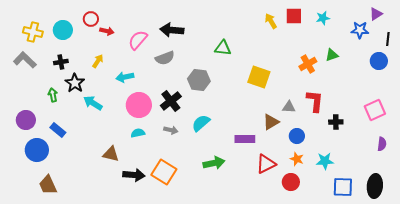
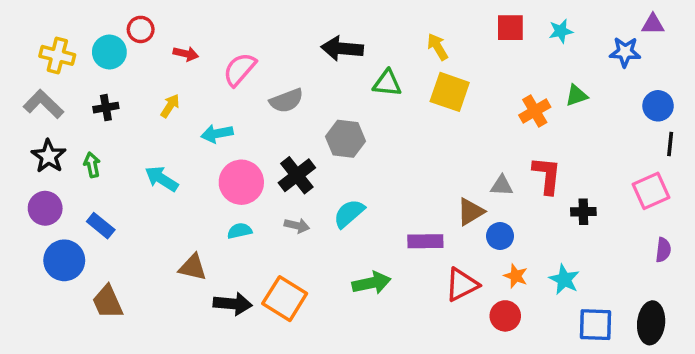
purple triangle: (376, 14) -> (653, 24), turned 32
red circle: (91, 19) -> (141, 29), moved
yellow arrow: (271, 21) -> (438, 47), moved
black arrow: (172, 30) -> (342, 49), moved
black line: (388, 39) -> (670, 144), moved
yellow square: (259, 77) -> (450, 92), moved
black star: (75, 83) -> (49, 156), moved
blue circle: (297, 136) -> (500, 236), moved
cyan star: (325, 161) -> (564, 279), turned 30
brown trapezoid: (48, 185) -> (108, 302), moved

